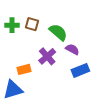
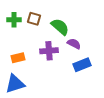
purple cross: (47, 56) -> (49, 51), turned 36
orange rectangle: (24, 69) -> (18, 58), moved

